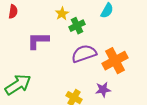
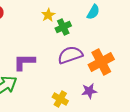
purple L-shape: (38, 41) -> (24, 62), moved

